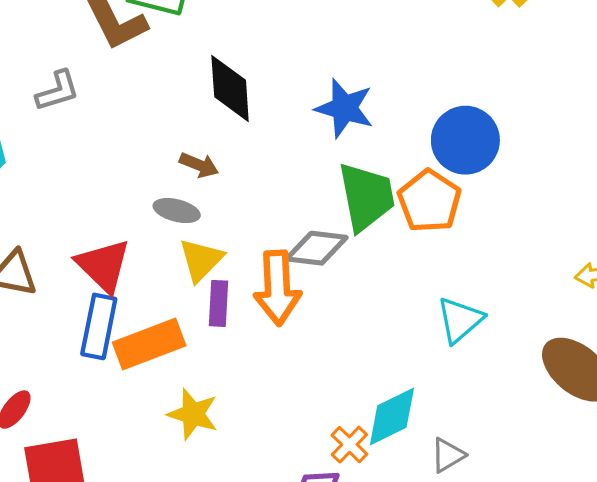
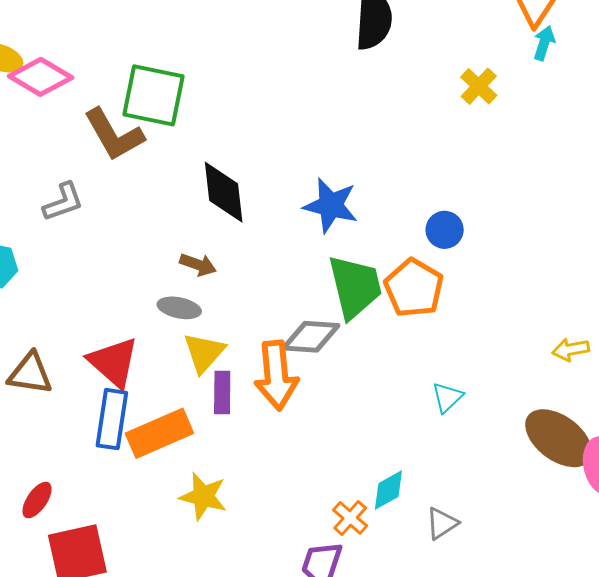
blue circle: (465, 140) -> (445, 230), size x0.6
cyan triangle: (460, 320) -> (447, 397), size x0.7
cyan diamond: (392, 417) -> (388, 490), size x0.7

